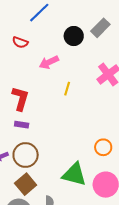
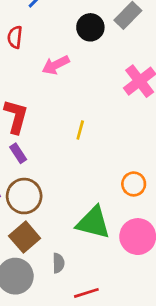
red semicircle: (20, 42) -> (15, 37), turned 77
yellow line: (67, 89) -> (80, 130), moved
purple rectangle: (22, 125) -> (18, 153), turned 48

